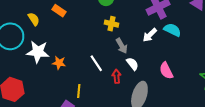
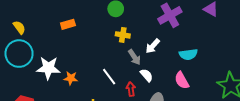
orange rectangle: (59, 11) -> (68, 24), turned -48
yellow semicircle: (34, 19) -> (19, 27), moved
cyan semicircle: (172, 30) -> (188, 54), moved, turned 150
white arrow: (150, 35) -> (153, 46), moved

